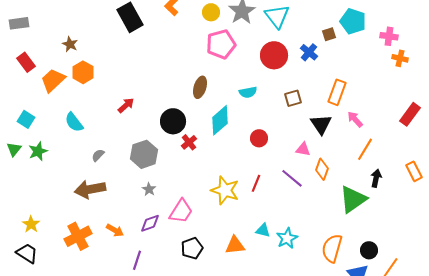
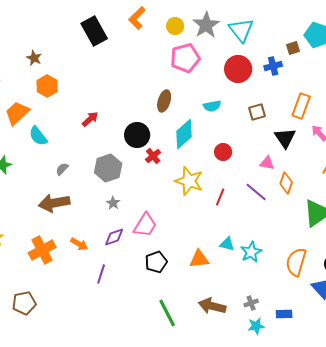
blue cross: (309, 52) -> (273, 66), turned 36
orange trapezoid: (53, 80) -> (17, 113), moved
yellow star: (225, 190) -> (189, 181), moved

